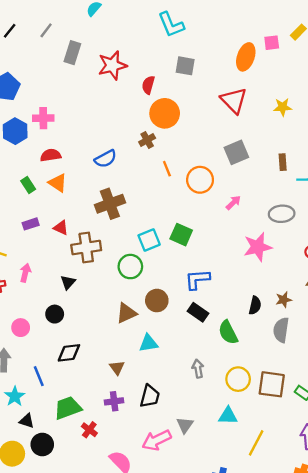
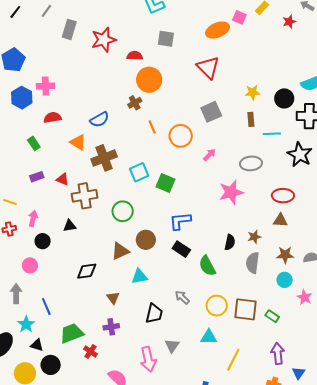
pink square: (272, 43) -> (239, 17), turned 32
orange ellipse: (246, 57) -> (218, 30), turned 50
red semicircle: (148, 85) -> (135, 56), turned 77
yellow star: (283, 107) -> (253, 92), moved
orange triangle: (58, 183) -> (78, 142), moved
cyan square: (149, 240) -> (139, 172), moved
black triangle: (68, 282) -> (70, 226), turned 40
black circle: (55, 314) -> (43, 241), moved
black diamond: (69, 353) -> (87, 271), moved
gray arrow: (198, 369) -> (182, 297), turned -35
black trapezoid: (150, 396) -> (154, 314), moved
pink arrow: (157, 440) -> (148, 359), turned -75

